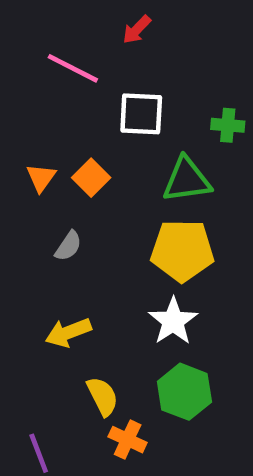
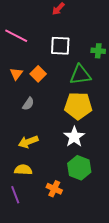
pink line: (73, 68) -> (16, 36), moved
yellow semicircle: (102, 396) -> (23, 170), moved, turned -60

